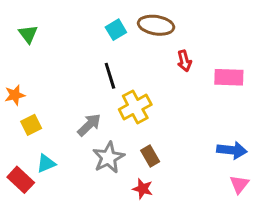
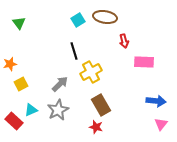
pink rectangle: (229, 77) -> (144, 62), moved
brown rectangle: (150, 156) -> (101, 105), size x1.5
gray star: (108, 158) -> (58, 110), moved

